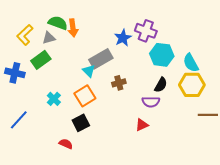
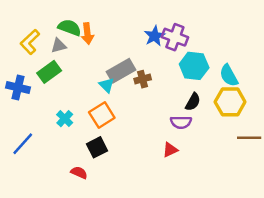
blue star: (123, 38) -> (155, 36), moved
brown cross: (119, 83) -> (143, 79), moved

